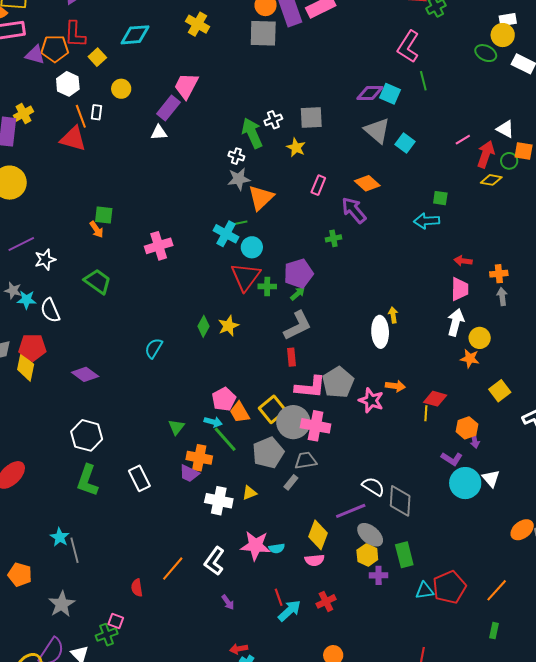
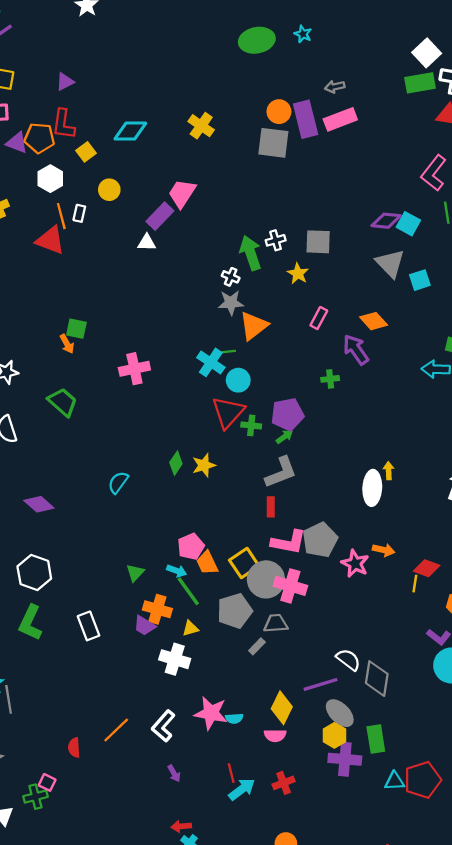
cyan square: (405, 143) -> (420, 280), turned 30
yellow triangle: (249, 493) -> (190, 628), moved
purple cross: (379, 575) -> (345, 759), size x1.6

